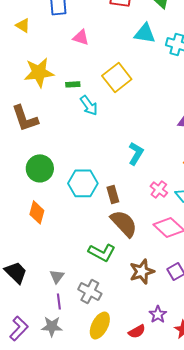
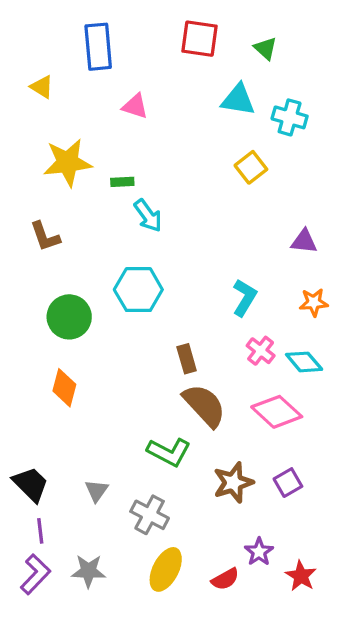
yellow square: (117, 77) -> (251, 167), moved, size x0.7
brown L-shape: (25, 118) -> (45, 236), size x0.7
cyan L-shape: (136, 153) -> (245, 298), moved
cyan hexagon: (83, 183) -> (138, 290), moved
purple line: (59, 301) -> (40, 531), moved

